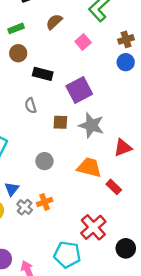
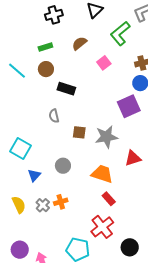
purple square: (79, 90) -> (129, 106), moved
gray star: (91, 125) -> (106, 137), turned -30
red rectangle: (114, 187) -> (109, 199), moved
blue triangle: (12, 189) -> (34, 175), moved

